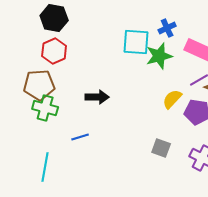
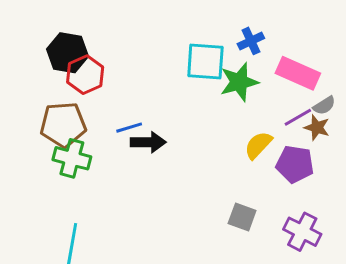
black hexagon: (54, 18) -> (67, 53), moved
blue line: (80, 137) -> (129, 128), moved

